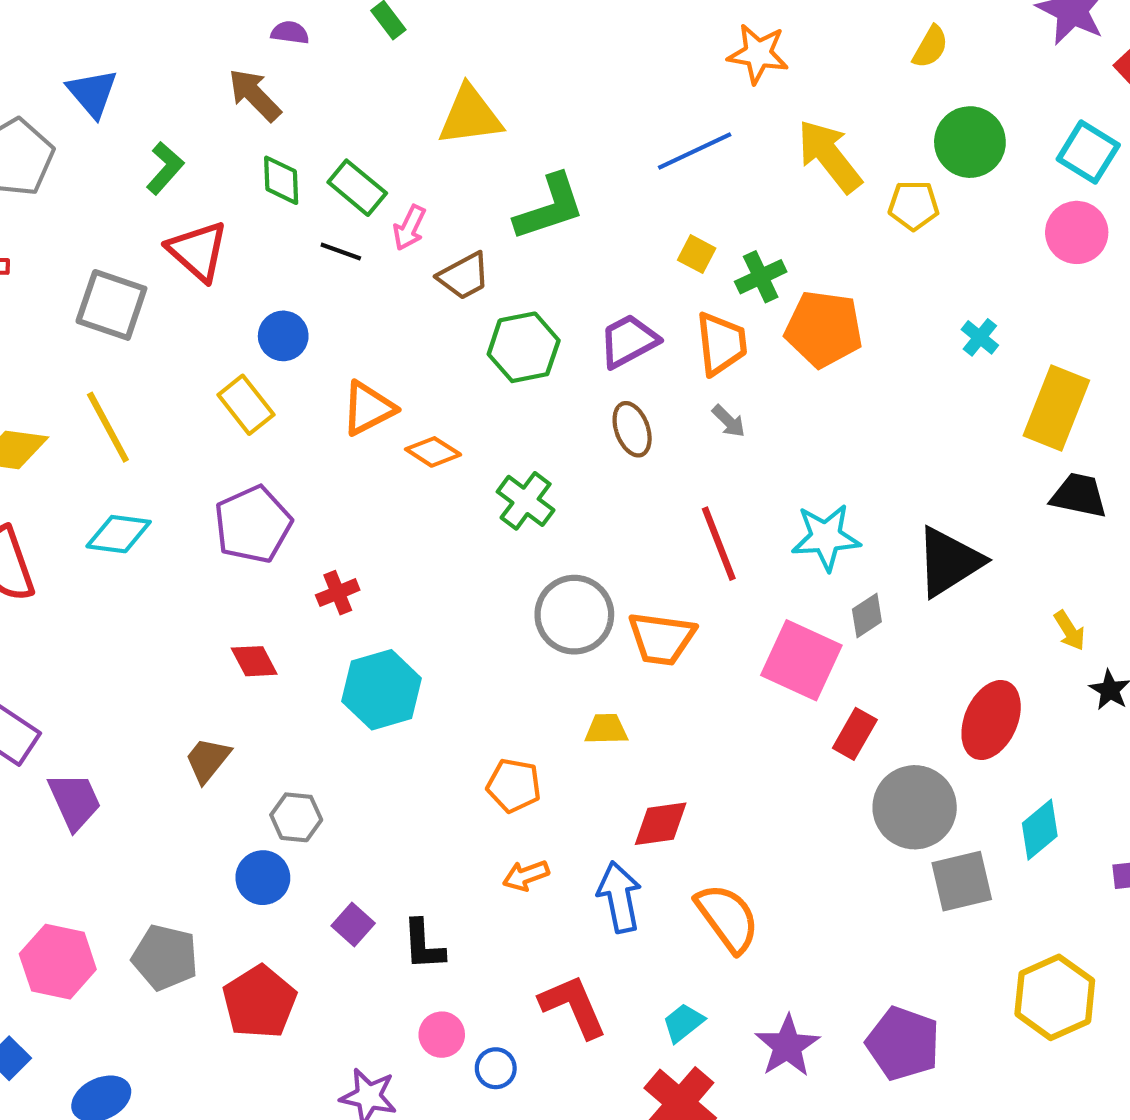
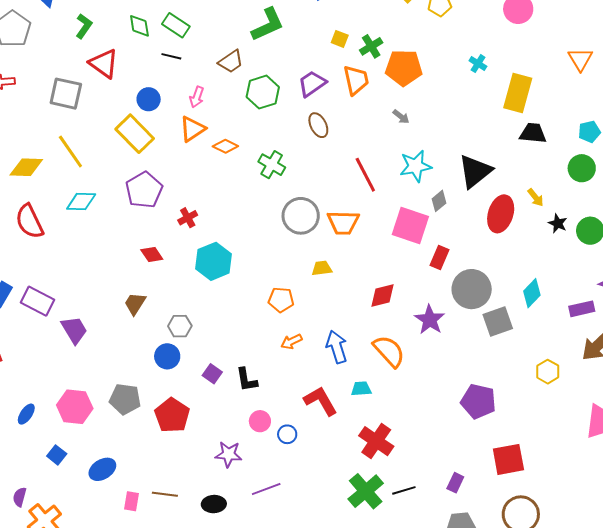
pink arrow: (409, 228) -> (197, 97), moved
yellow rectangle: (246, 405) -> (135, 134), size x1.4
gray arrow: (729, 421) -> (401, 117), moved
red ellipse: (991, 720) -> (501, 214), moved
red diamond: (661, 824) -> (383, 295), moved
yellow hexagon: (1055, 997) -> (548, 372), size x0.6
cyan trapezoid: (683, 1023) -> (361, 389), moved, turned 40
purple star: (787, 1046) -> (430, 320), moved

